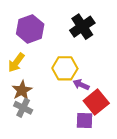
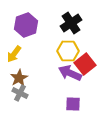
yellow hexagon: (65, 68) -> (68, 51), moved
purple arrow: (81, 85) -> (70, 73), size x1.6
red square: (96, 102) -> (85, 64), moved

